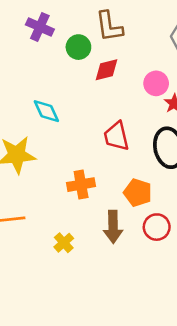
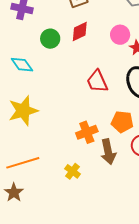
green circle: (78, 47) -> (50, 39), moved
cyan diamond: (46, 111) -> (22, 65), moved
orange cross: (81, 185) -> (87, 132), moved

